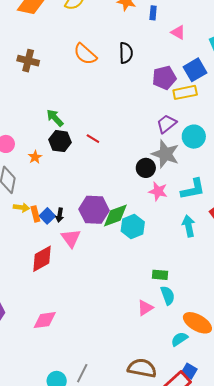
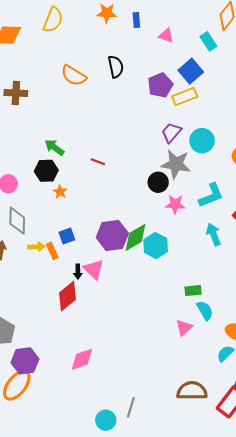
black hexagon: (60, 141) -> (46, 171), moved
orange star: (35, 157) -> (60, 192), moved
black arrow: (60, 215) -> (78, 272), moved
blue square: (47, 216) -> (67, 236), moved, turned 35

